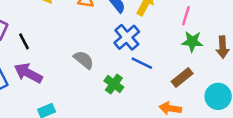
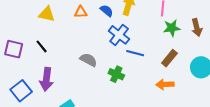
black line: (24, 41) -> (42, 46), moved
purple arrow: (28, 73) -> (46, 79), turned -100

